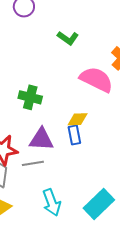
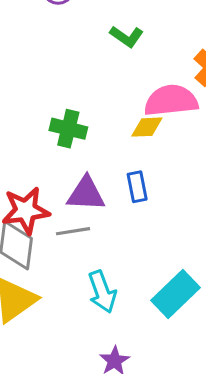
pink semicircle: (96, 79) -> (171, 101), turned -32
yellow diamond: (78, 119) -> (147, 127), moved

